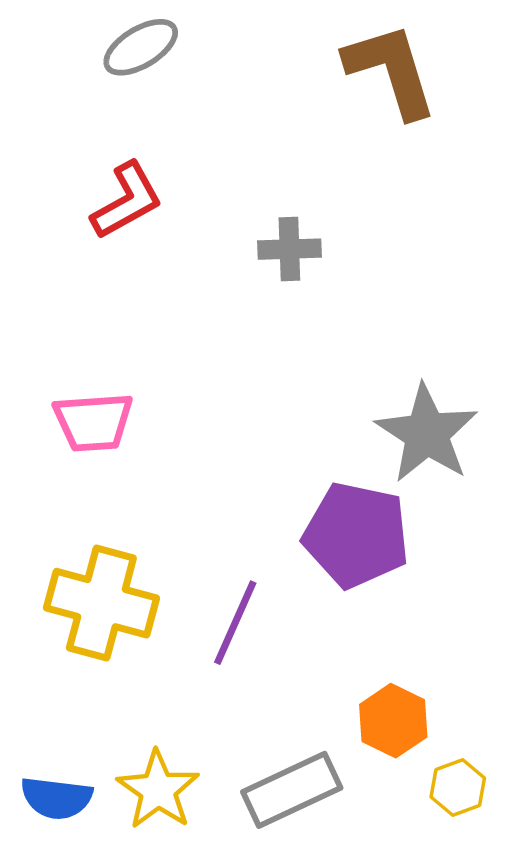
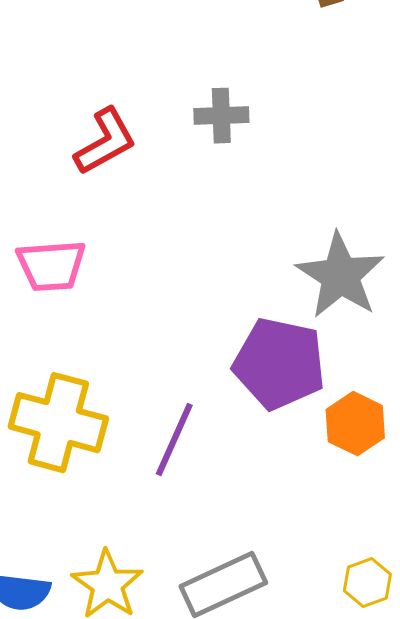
red L-shape: (127, 201) -> (105, 142), moved
orange hexagon: (393, 721) -> (355, 424), moved

